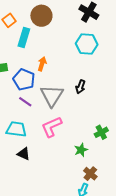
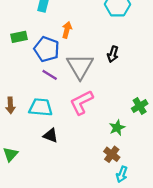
brown cross: (90, 174) -> (112, 154), moved

